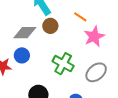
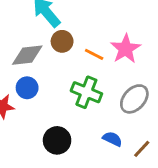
orange line: (80, 17) -> (94, 54), moved

